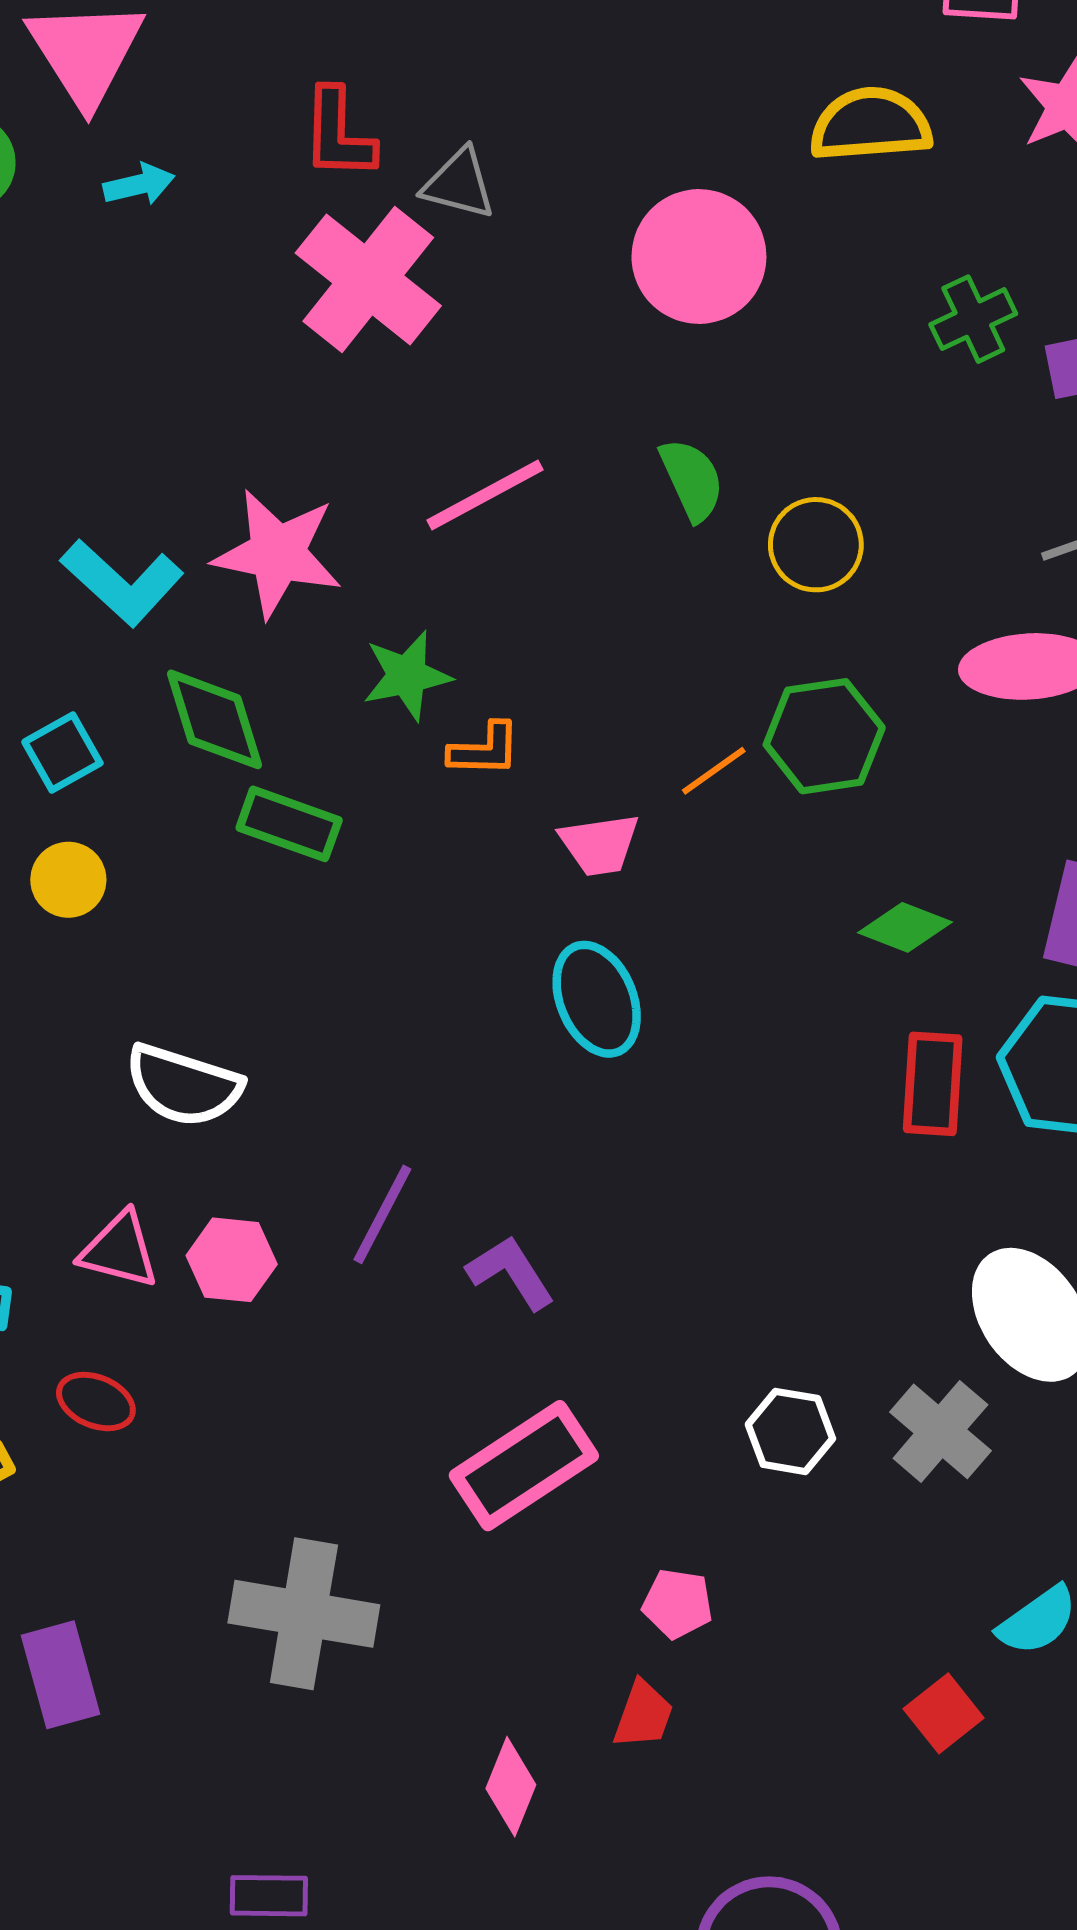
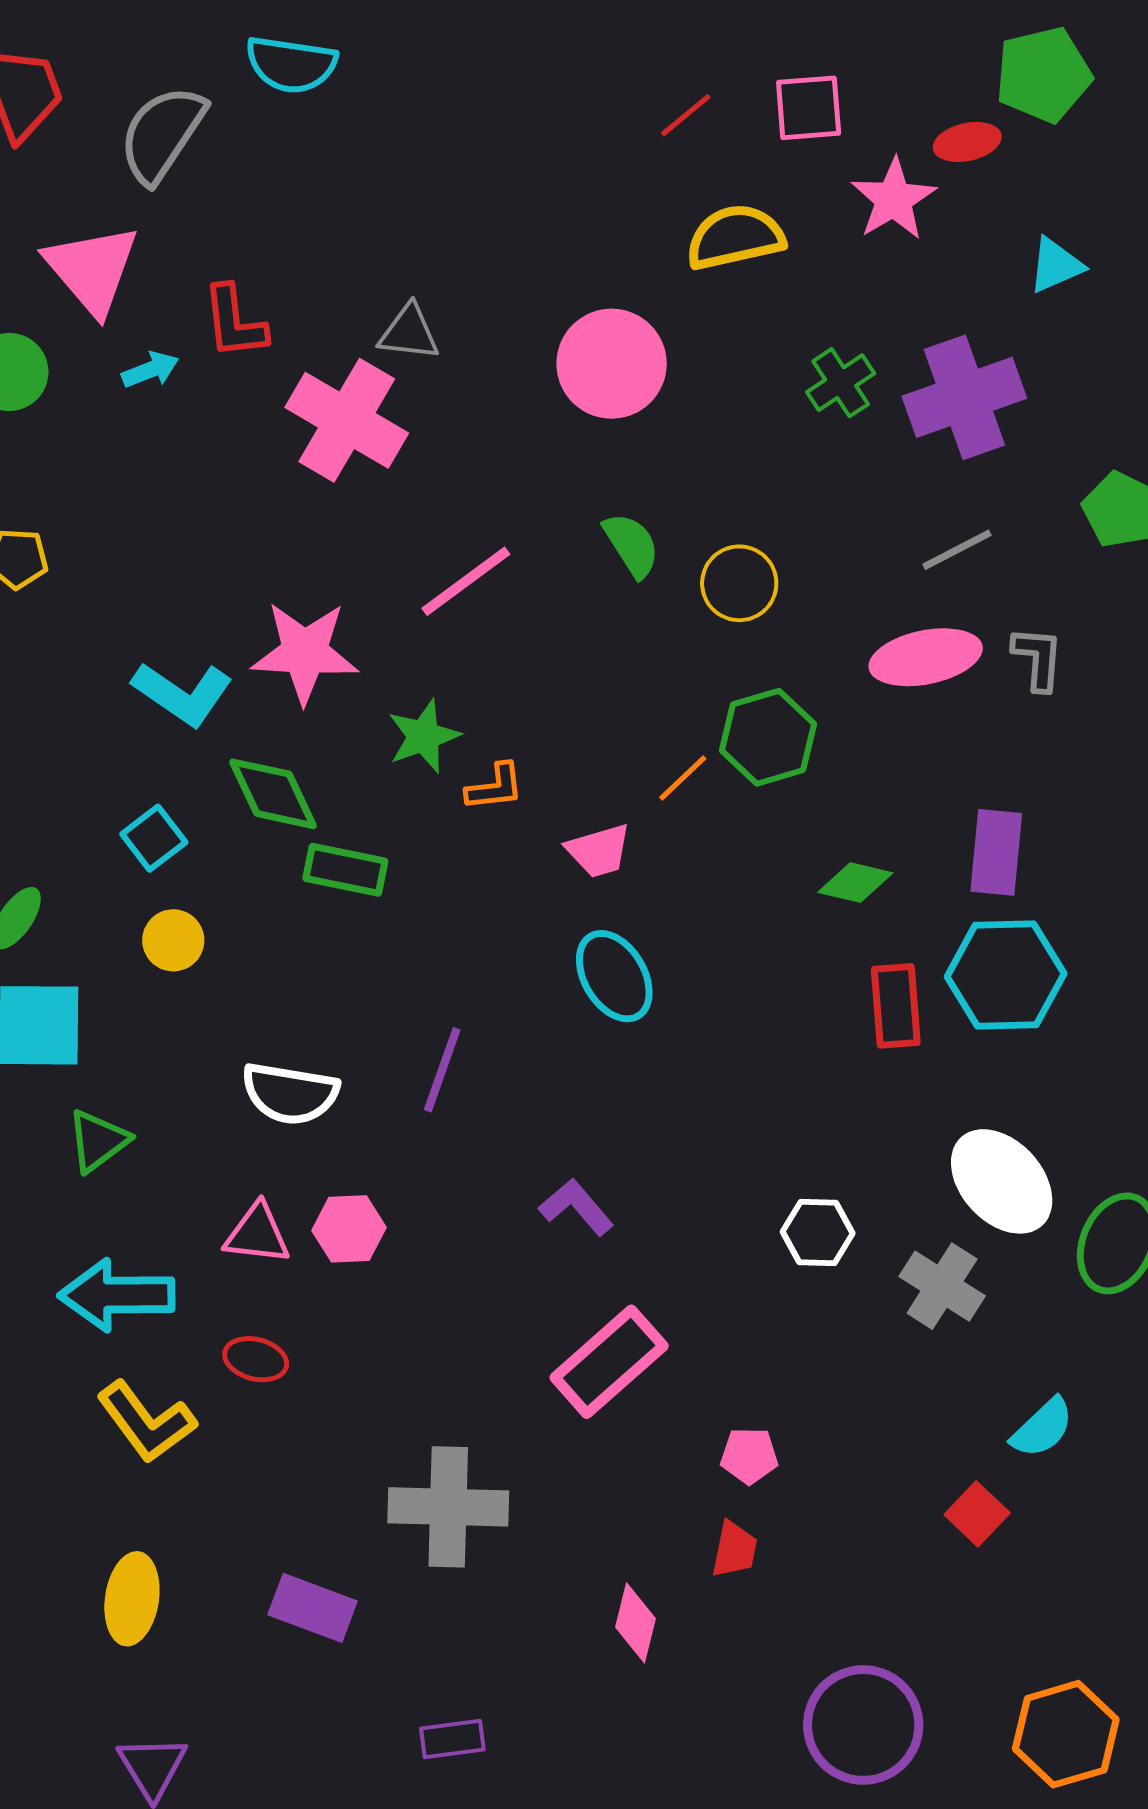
red L-shape: (338, 134) -> (234, 322), moved
purple line: (382, 1214) -> (442, 1070), moved
white hexagon: (790, 1431) -> (818, 1233), moved
purple rectangle: (61, 1675) -> (313, 1608), moved, turned -46

